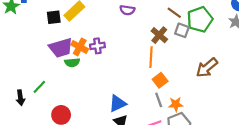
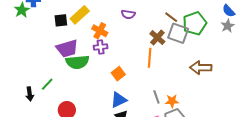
gray square: (182, 30) -> (178, 33), size x1.5
orange cross: (80, 47) -> (100, 31), moved
green semicircle: (72, 62) -> (77, 62), size x1.6
brown arrow: (207, 68) -> (201, 68), turned 40
orange square: (160, 80) -> (118, 74), moved

